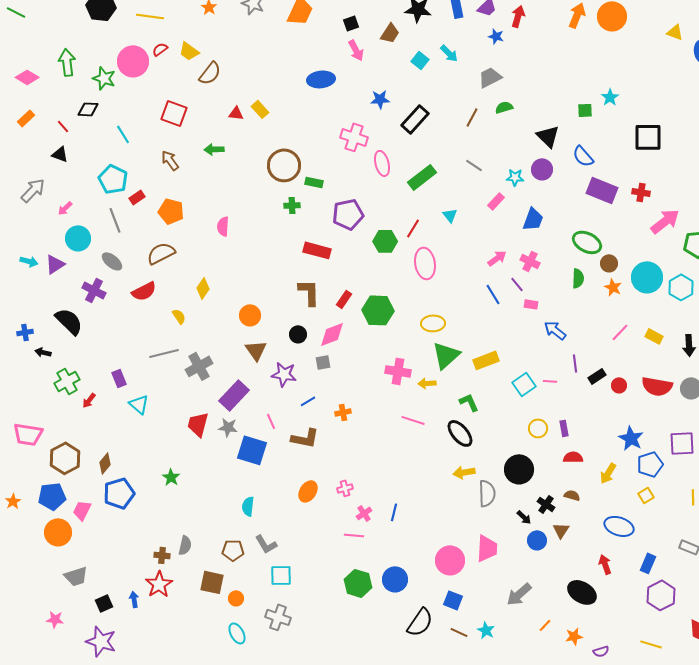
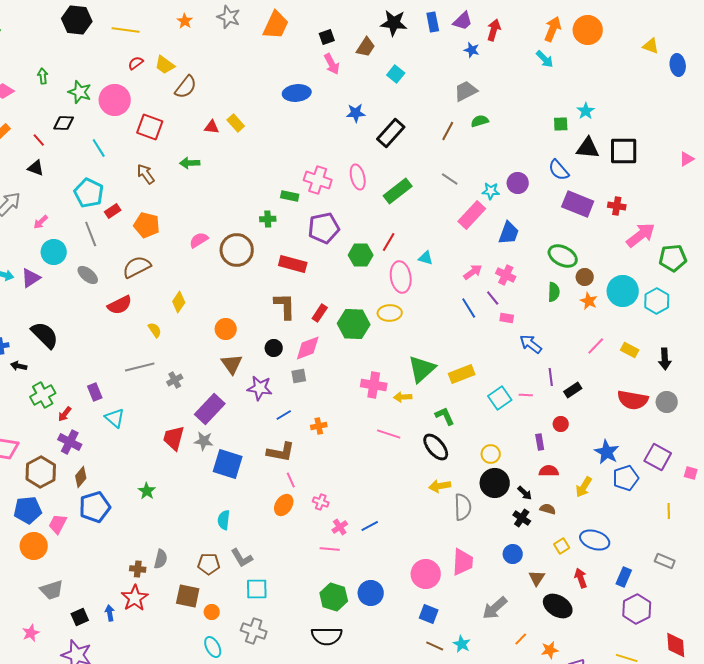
cyan arrow: (449, 53) -> (545, 59), moved
pink circle: (133, 61) -> (115, 100), moved
green arrow: (67, 62) -> (43, 76), size x0.6
black triangle: (548, 136) -> (588, 148), moved, turned -40
pink cross: (354, 137) -> (318, 180), moved
brown circle: (284, 165) -> (237, 250), moved
pink rectangle: (496, 201) -> (472, 215), size x1.6
cyan triangle: (450, 215) -> (426, 258), moved, turned -35
pink semicircle: (223, 226) -> (199, 240), turned 54
purple cross: (94, 290) -> (70, 442), moved
yellow ellipse: (433, 323) -> (390, 313), moved
gray cross: (199, 366) -> (175, 380), size x0.6
red circle: (619, 385) -> (561, 424), moved
pink line: (271, 421) -> (291, 480), moved
yellow circle: (538, 428) -> (491, 454), moved
purple square: (682, 443) -> (658, 457), turned 32
pink cross: (345, 488) -> (321, 502), turned 35
yellow square: (646, 495) -> (562, 546), moved
blue line: (394, 512) -> (370, 526), turned 48
black arrow: (524, 517) -> (525, 493), moved
brown triangle: (561, 530) -> (537, 578), moved
pink star: (55, 619) -> (31, 633), turned -30
black semicircle: (420, 622) -> (327, 636), moved, turned 56

